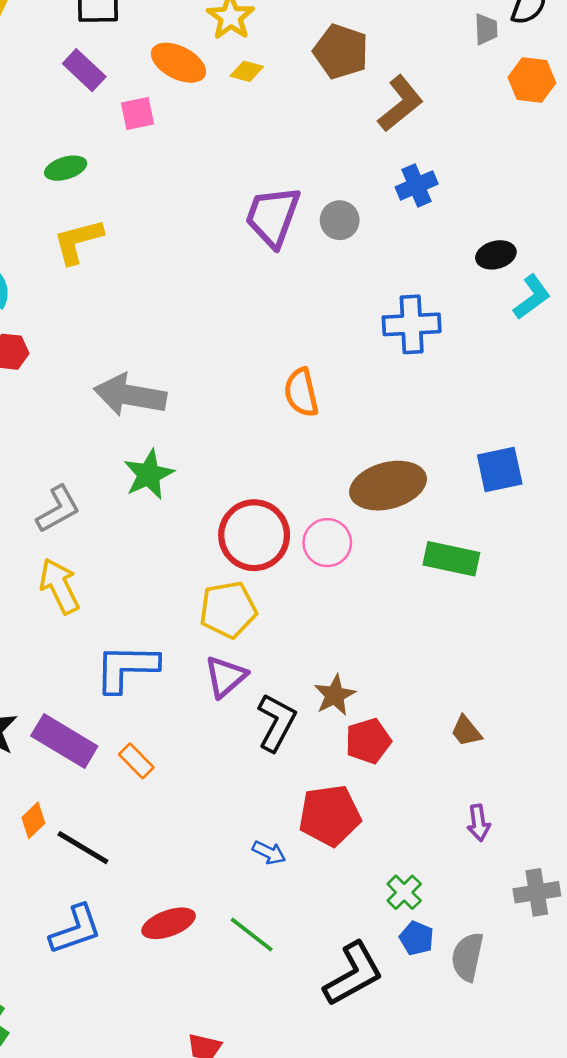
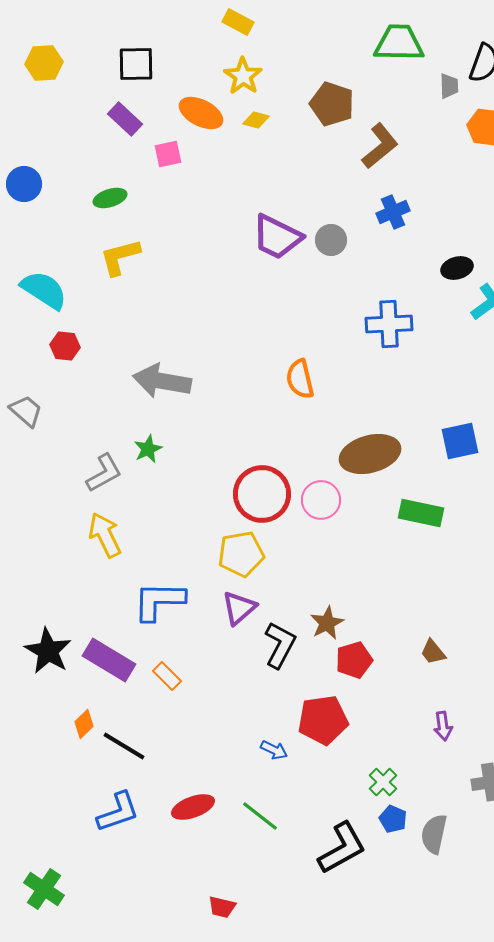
purple trapezoid: (273, 216) -> (277, 237), turned -84
green star: (149, 474) -> (148, 449), moved, size x0.7

